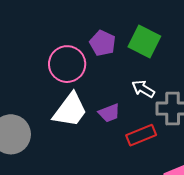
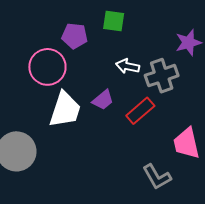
green square: (144, 41) -> (114, 21), size x0.7

